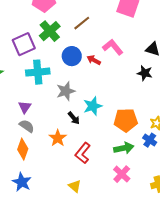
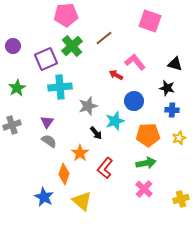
blue circle: (72, 56) -> (134, 101), moved
blue cross: (150, 140) -> (172, 110), moved, turned -32
orange diamond: (23, 149) -> (64, 174), moved
yellow triangle: (75, 186) -> (82, 201), moved, size x1.5

